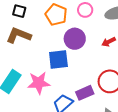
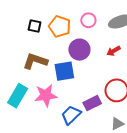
black square: (19, 11) -> (35, 26), moved
brown L-shape: (19, 35) -> (35, 61), moved

